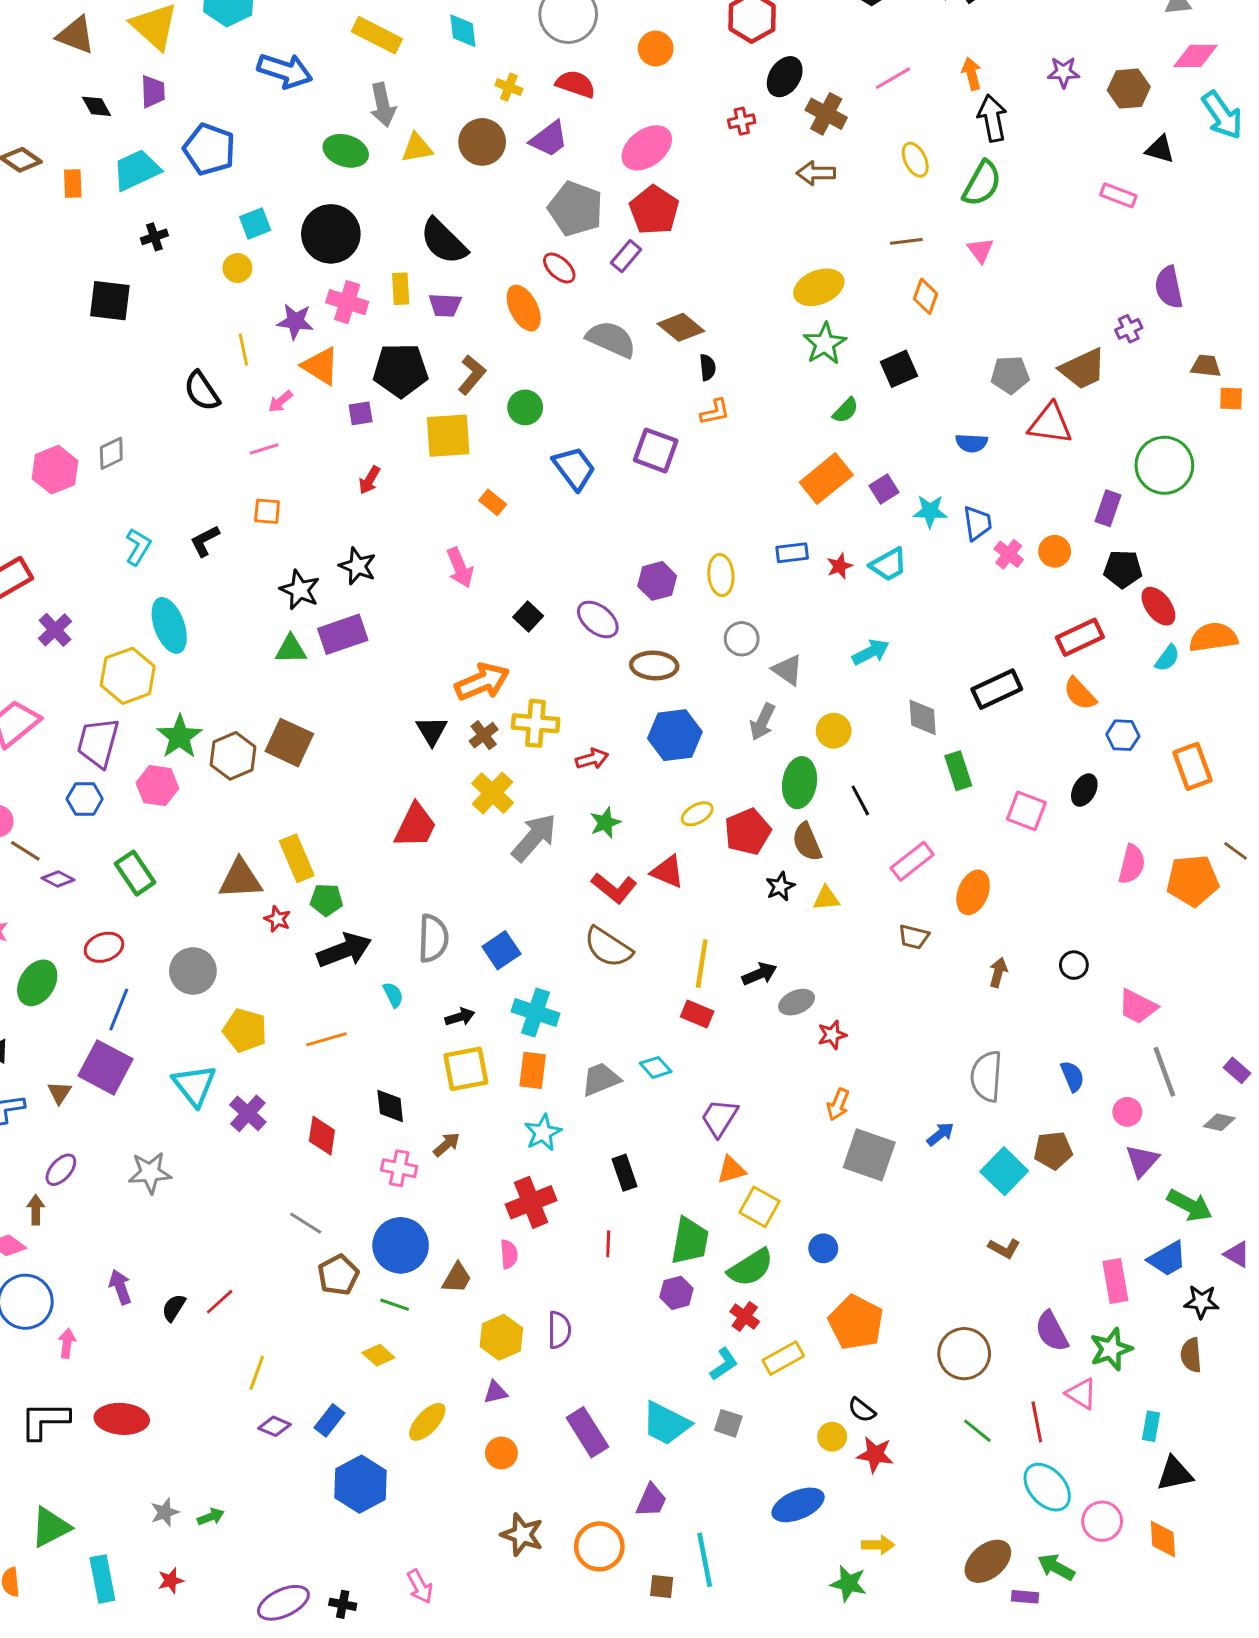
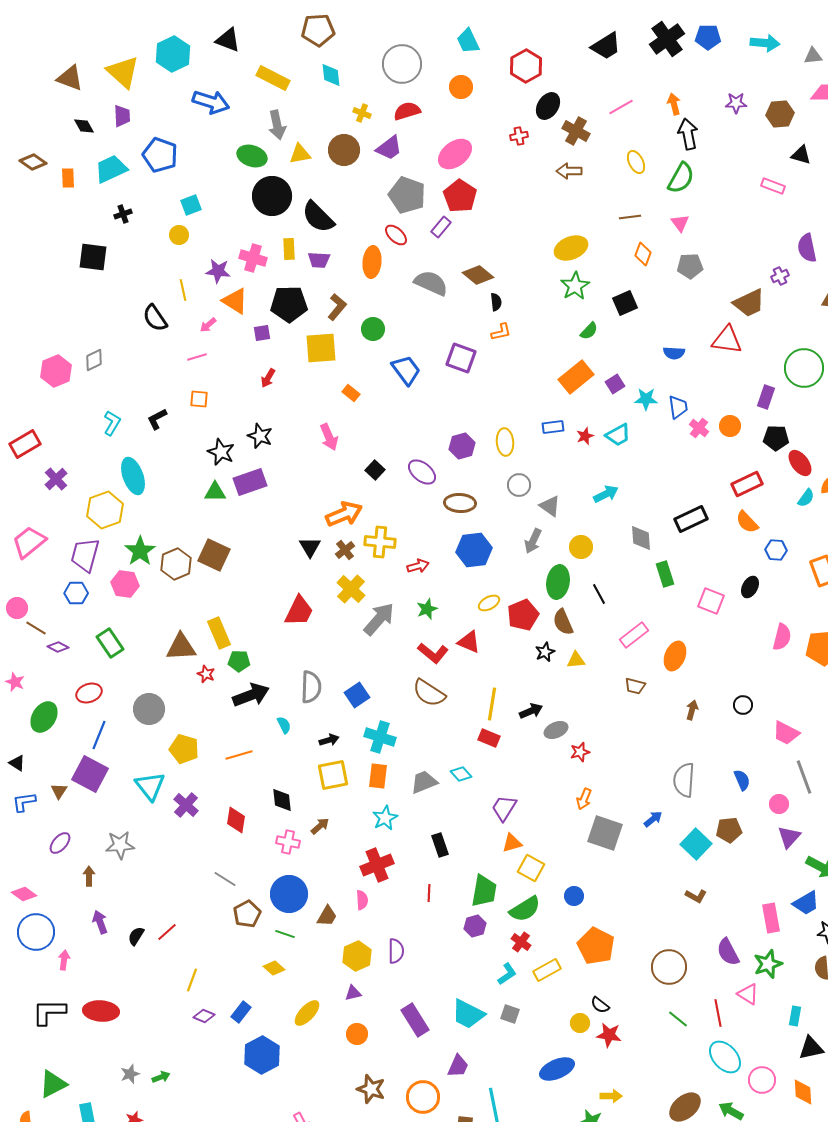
red semicircle: (576, 84) -> (407, 111), turned -36
black circle: (331, 234) -> (272, 196), moved
orange ellipse: (524, 308) -> (372, 262), turned 32
gray pentagon: (1010, 375) -> (690, 266), moved
brown arrow: (36, 1210) -> (89, 876), moved

